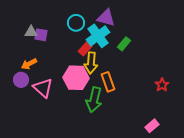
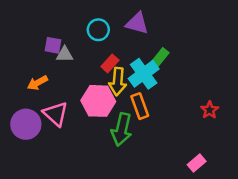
gray triangle: (31, 32) -> (65, 54), moved
cyan cross: (98, 36) -> (144, 74), moved
purple circle: (21, 80) -> (26, 124), moved, size x1.5

